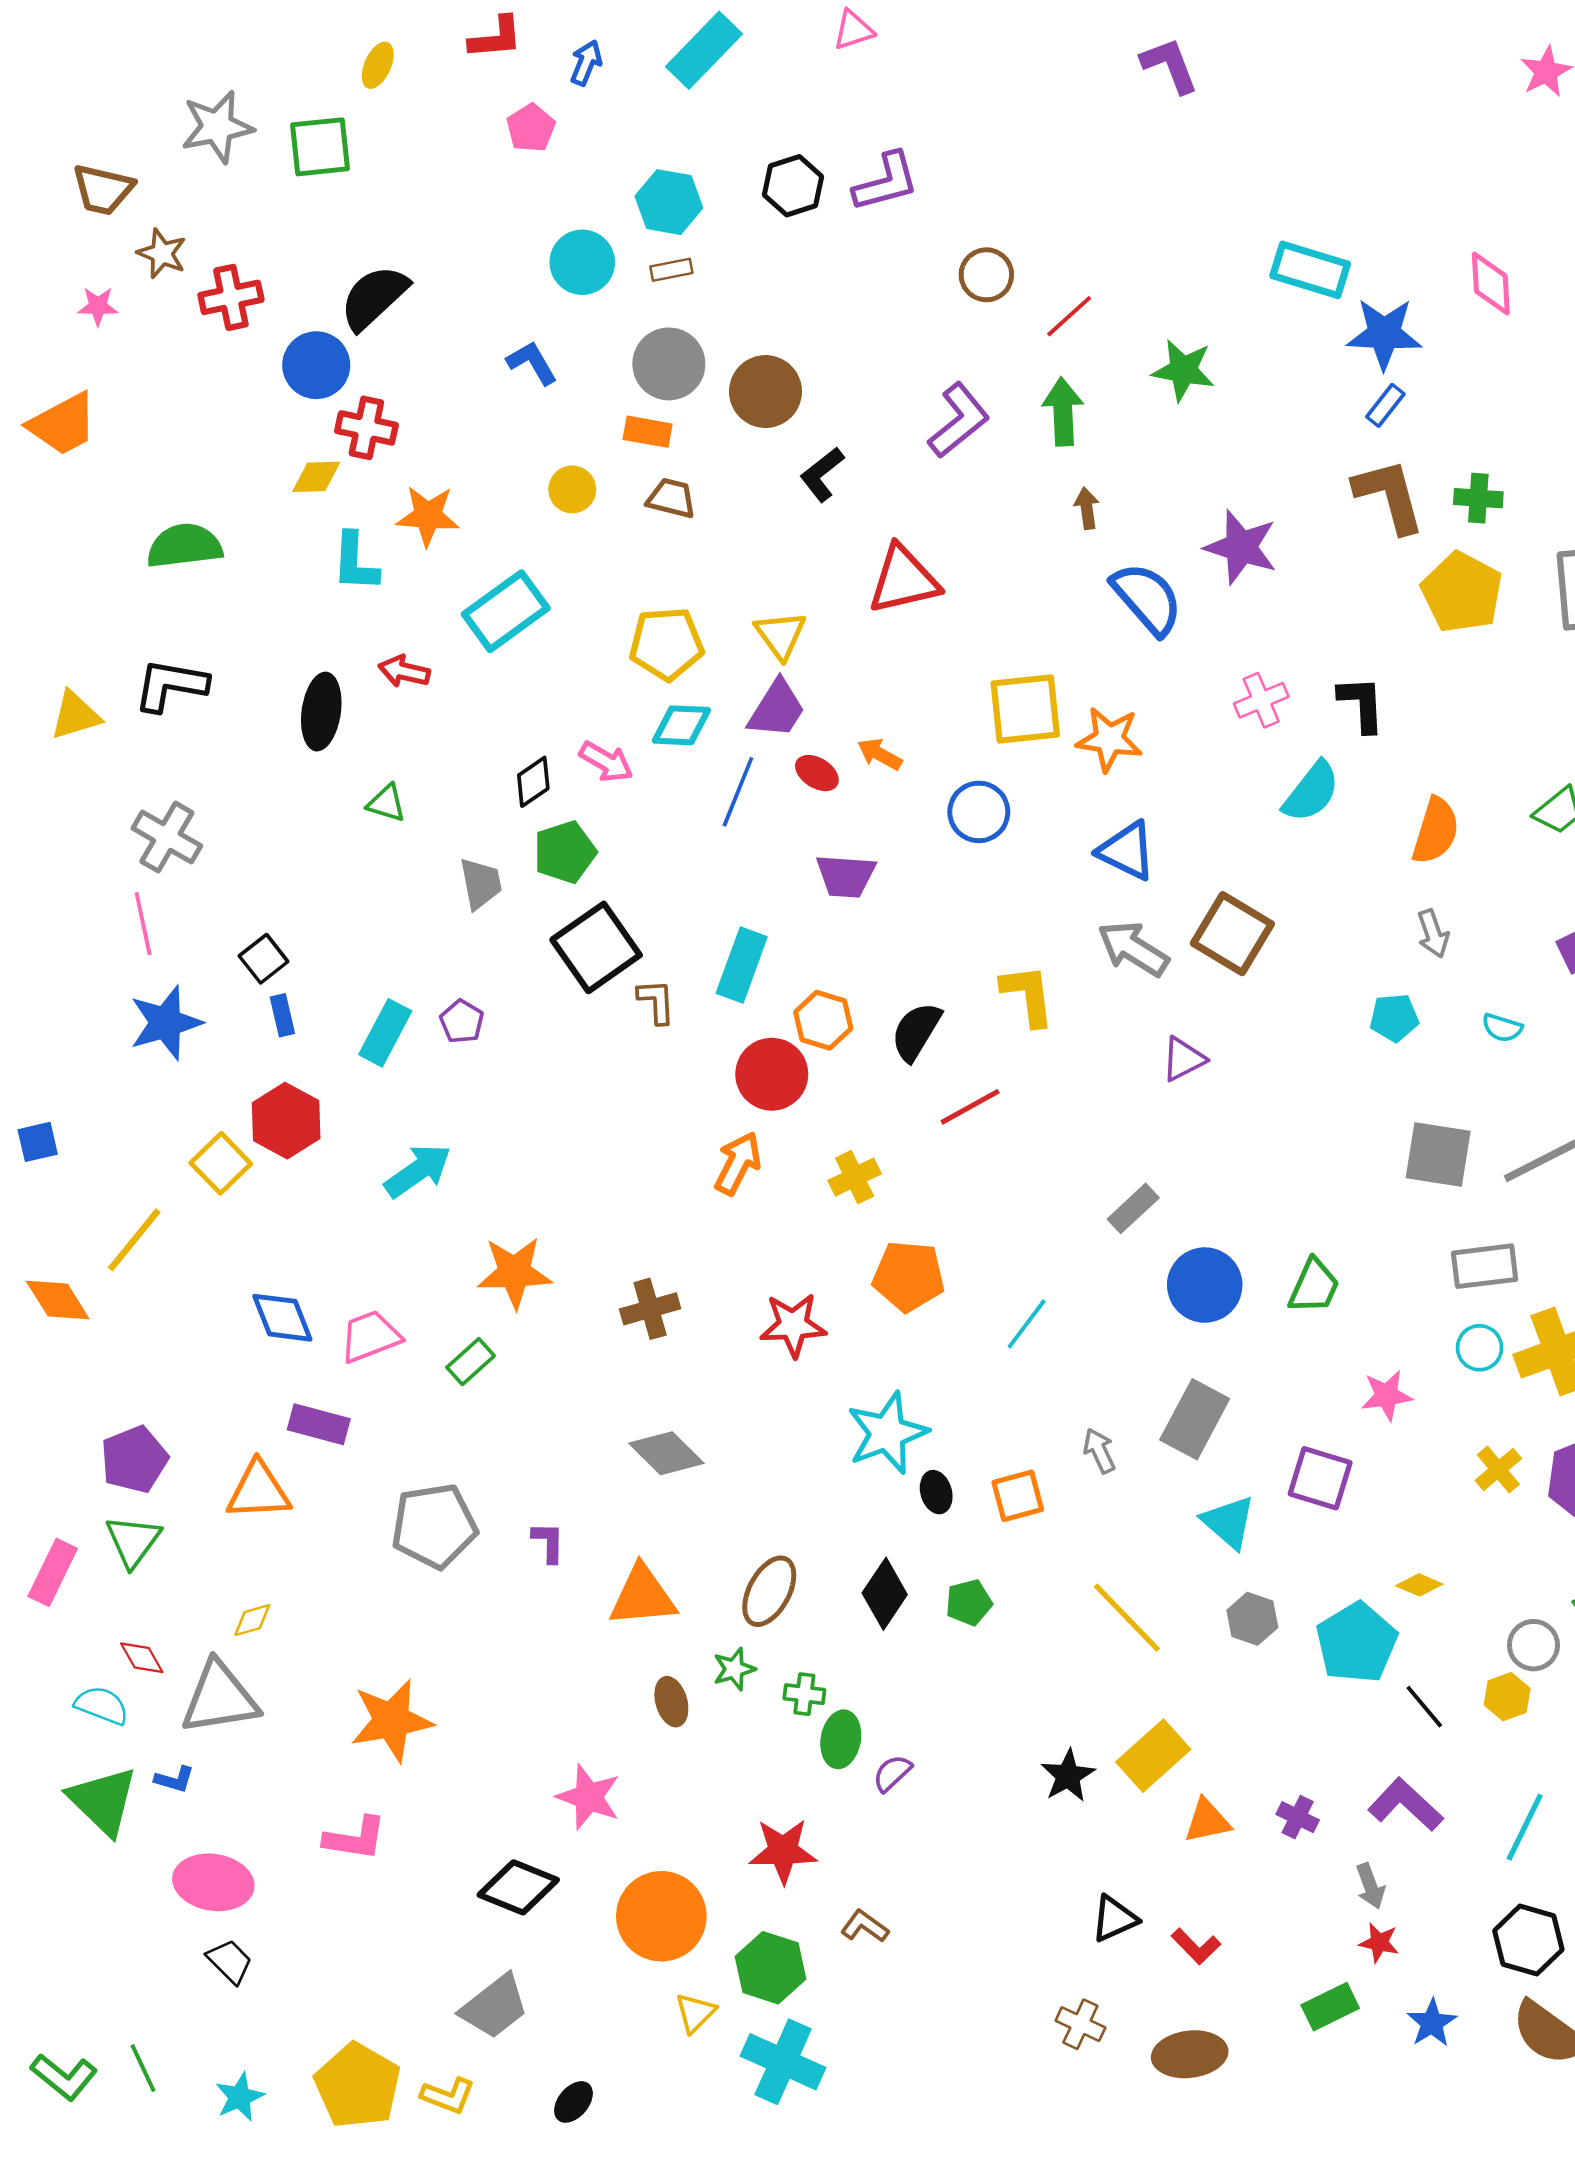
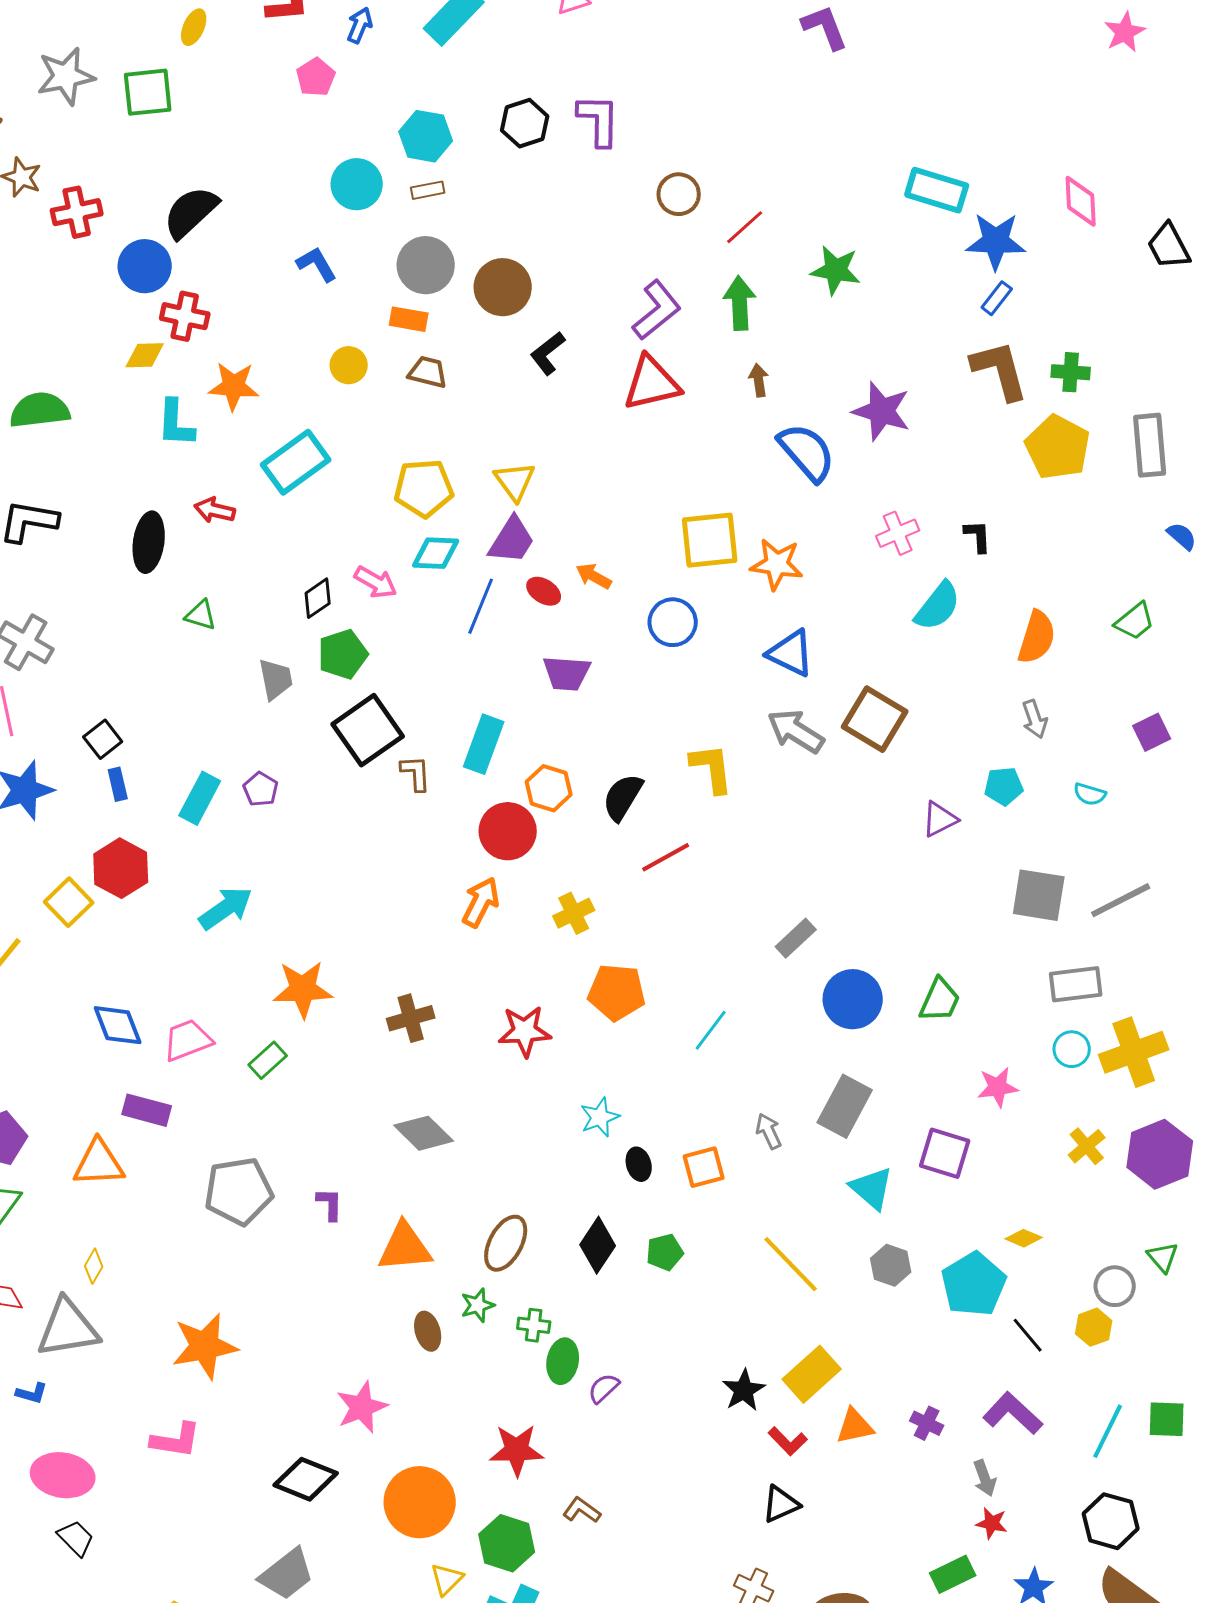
purple L-shape: (886, 182) -> (599, 120), turned -74
red triangle: (904, 580) -> (652, 383), moved
black L-shape: (1362, 704) -> (978, 536), size x0.7
purple triangle: (1183, 1059) -> (940, 819), moved
cyan star: (887, 1433) -> (600, 1117), size x0.6
yellow diamond: (252, 1620) -> (94, 1266), turned -44
pink star: (589, 1797) -> (362, 1407), turned 30
red L-shape: (1196, 1946) -> (788, 1441), moved

